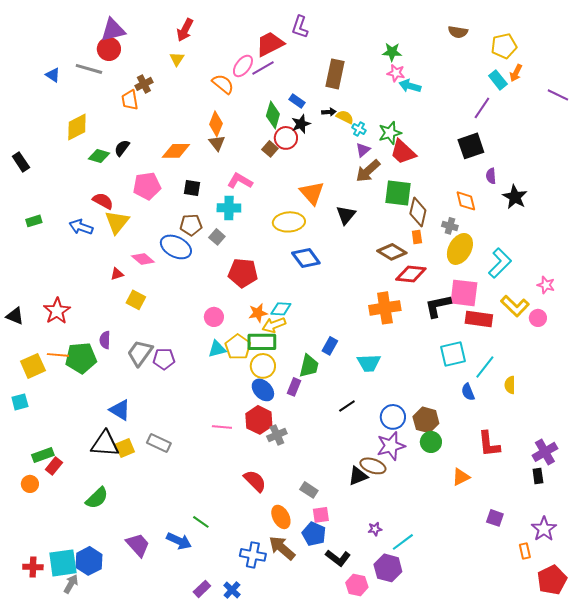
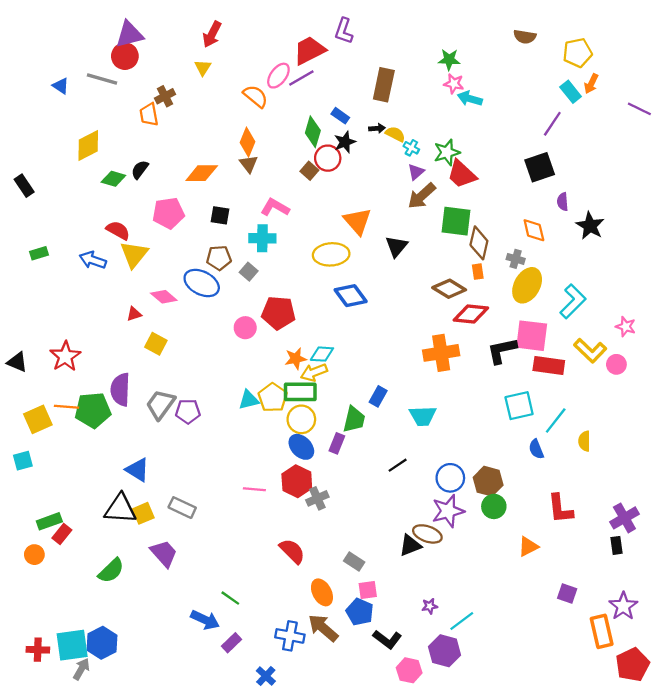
pink circle: (214, 317) -> (245, 328), moved
purple semicircle: (105, 340) -> (120, 390), size x1.6
purple trapezoid: (138, 545) -> (164, 553), moved
orange rectangle: (525, 551) -> (602, 631), size x1.8
purple rectangle: (202, 589) -> (231, 643), moved

